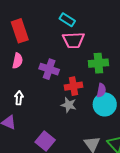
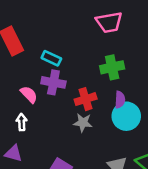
cyan rectangle: (67, 20) -> (51, 58), moved
pink trapezoid: (73, 40) -> (109, 22), moved
pink semicircle: (17, 61) -> (29, 94), moved, turned -49

